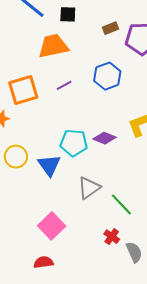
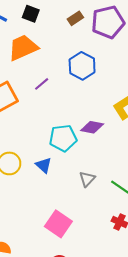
black square: (68, 14) -> (31, 14), turned 30
blue triangle: (49, 165) -> (44, 165), size x0.7
gray triangle: (89, 188) -> (87, 179), size x0.7

